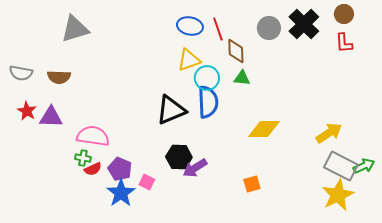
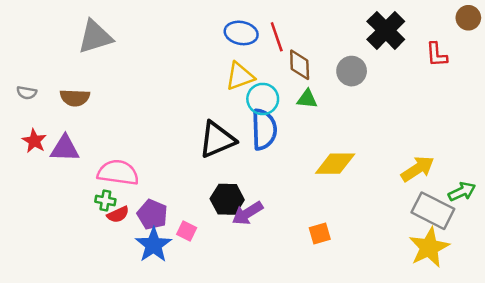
brown circle: (344, 14) -> (468, 18), moved
gray circle: (269, 28) -> (352, 71), moved
gray semicircle: (21, 73) -> (27, 93), size x0.7
green arrow: (364, 166) -> (462, 192), moved

